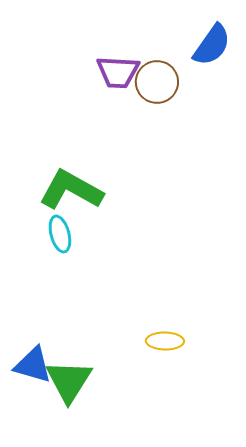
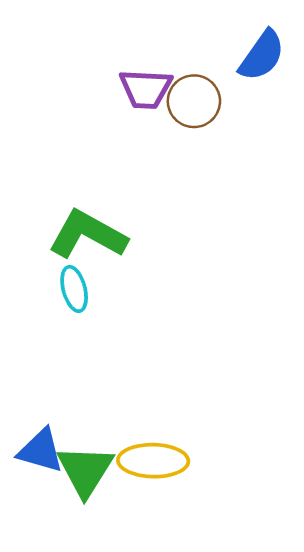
yellow ellipse: (165, 341) -> (153, 461), moved, size x1.5

